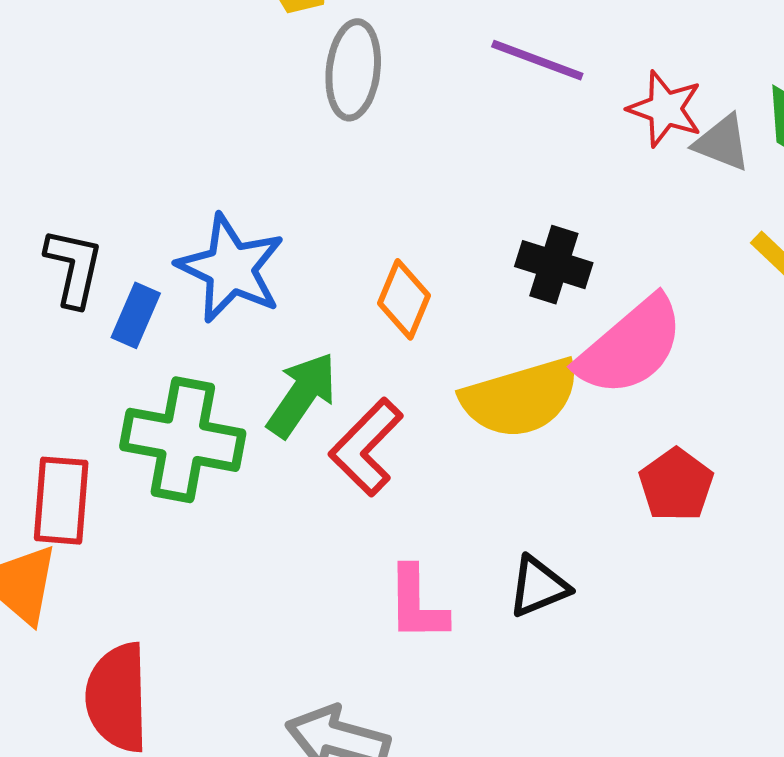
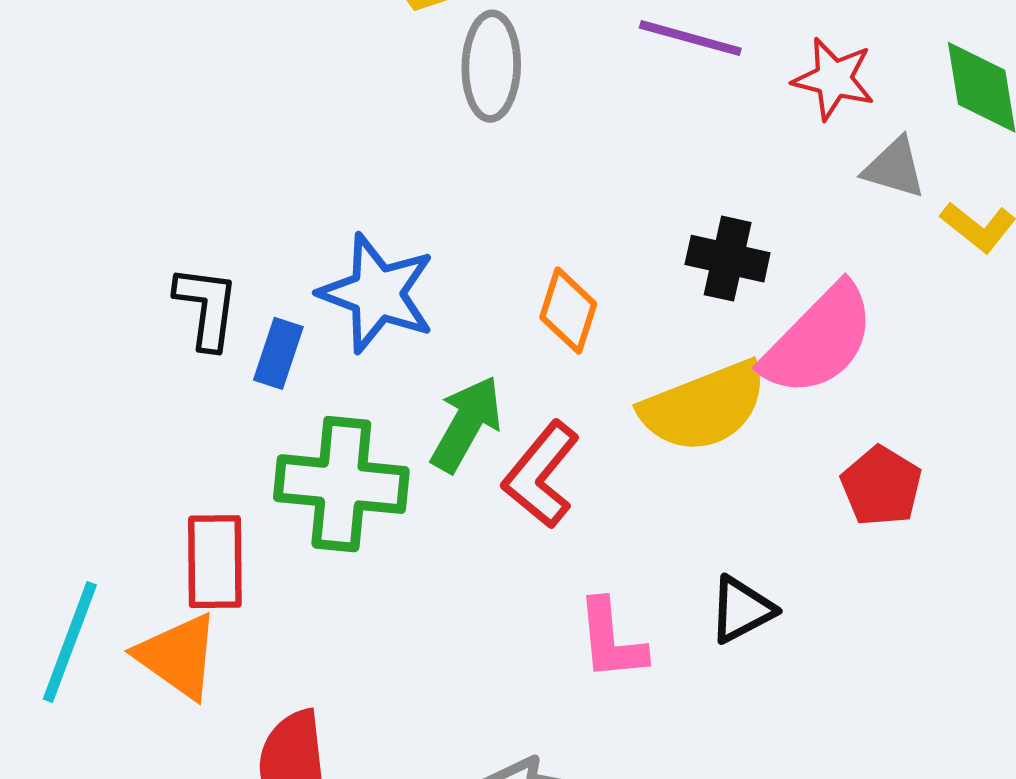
gray triangle: (722, 143) -> (894, 168), moved

